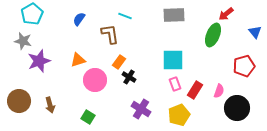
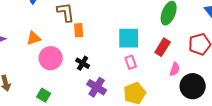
orange rectangle: (119, 62) -> (79, 30), moved, turned -40
black cross: (129, 77) -> (83, 63), moved
red rectangle: (195, 90) -> (163, 47), moved

